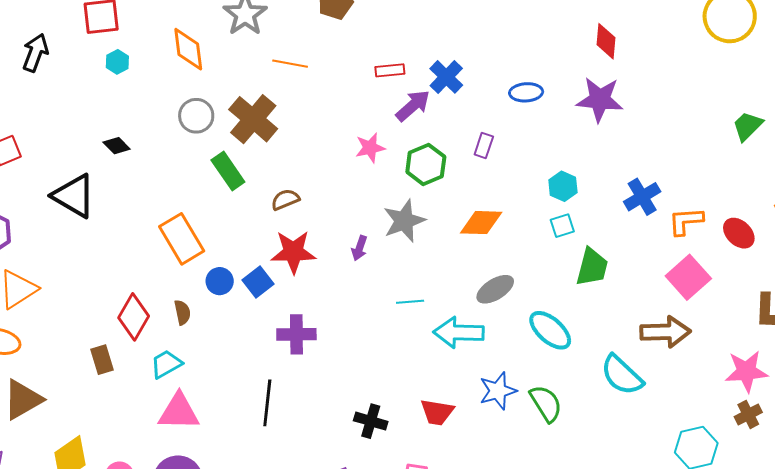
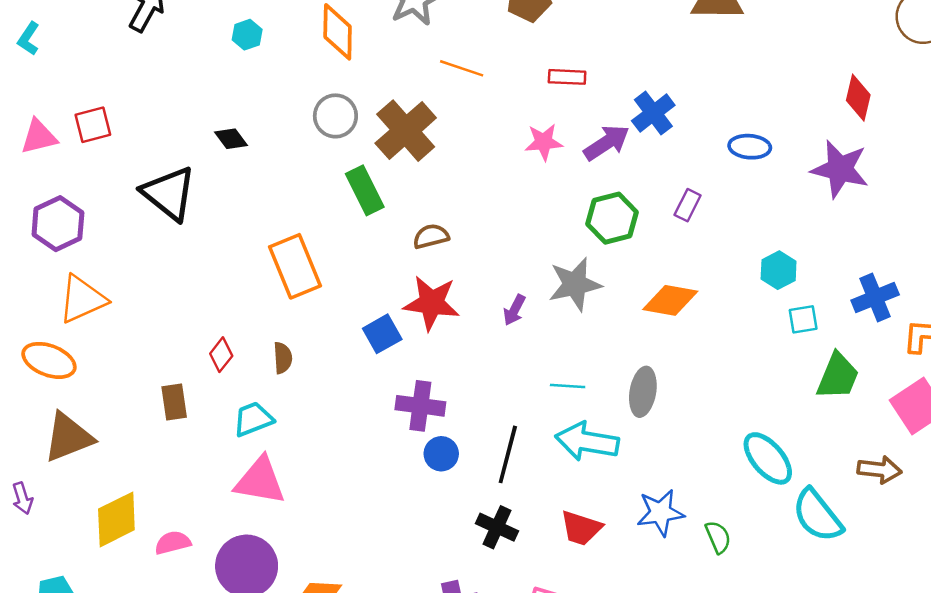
red rectangle: (390, 70) -> (567, 77), moved
pink star: (370, 148) -> (544, 142), moved
cyan square: (562, 226) -> (803, 319), moved
green trapezoid: (592, 267) -> (838, 376), moved
blue circle: (220, 281) -> (441, 454), moved
gray ellipse: (495, 289) -> (643, 392), moved, turned -57
red diamond: (134, 317) -> (221, 355), size x0.6
cyan ellipse: (550, 330) -> (768, 458), moved
brown arrow: (665, 332) -> (879, 470), size x0.7
cyan arrow: (459, 333) -> (587, 441), moved
black line: (267, 403) -> (508, 454), moved
green semicircle: (546, 403) -> (718, 537), size x0.7

